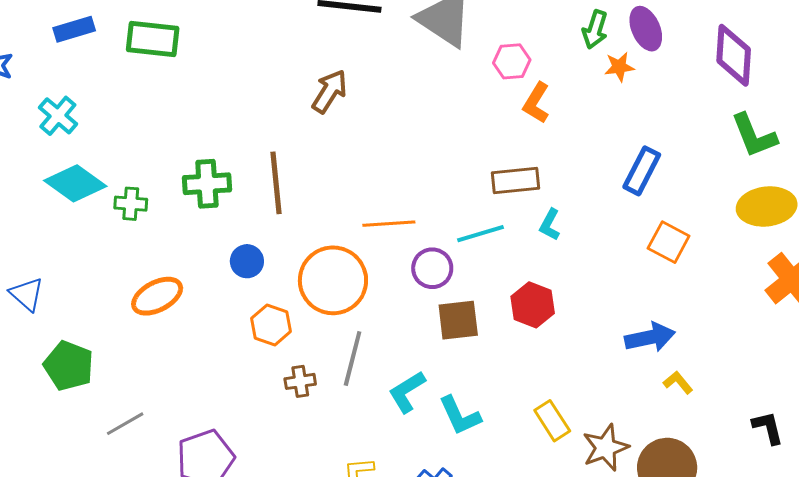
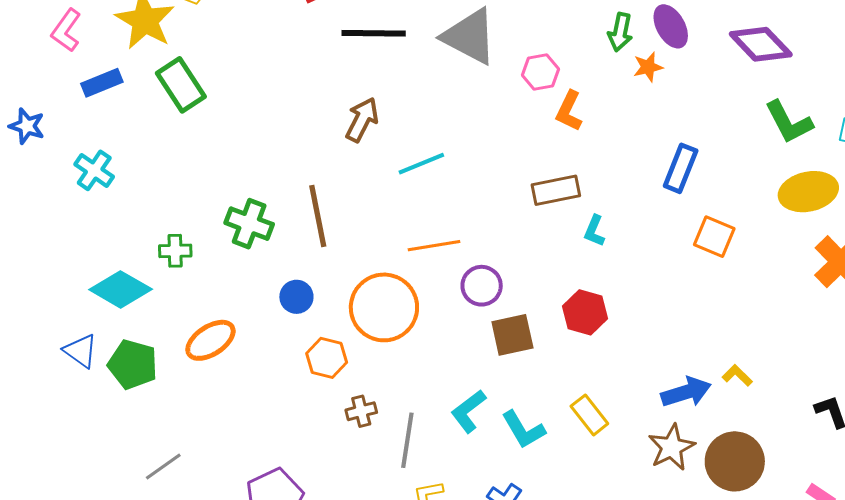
green rectangle: (153, 39) -> (181, 85), turned 56
purple diamond: (734, 55) -> (761, 44), turned -42
cyan diamond: (75, 183) -> (121, 289), moved
green cross: (207, 184) -> (249, 224), turned 30
cyan line: (480, 234) -> (421, 164), moved
blue arrow: (650, 337) -> (686, 392), moved
gray line: (353, 359) -> (407, 440), moved
green pentagon: (69, 366) -> (133, 364), moved
yellow rectangle: (552, 421) -> (589, 415), moved
gray line: (125, 424) -> (163, 467), moved

